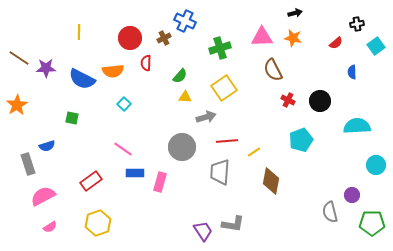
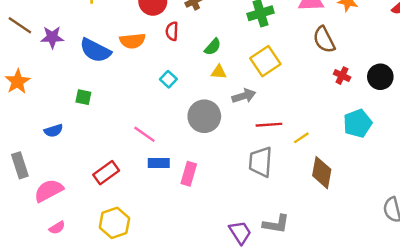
cyan square: (124, 104) -> (168, 79), moved
gray circle: (182, 147) -> (204, 116), moved
gray rectangle: (28, 164) -> (20, 165), moved

